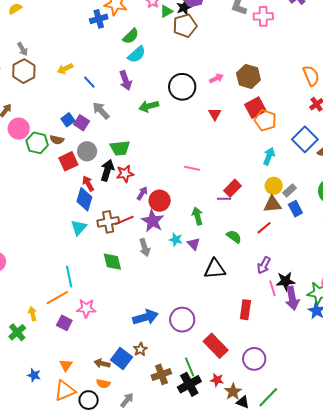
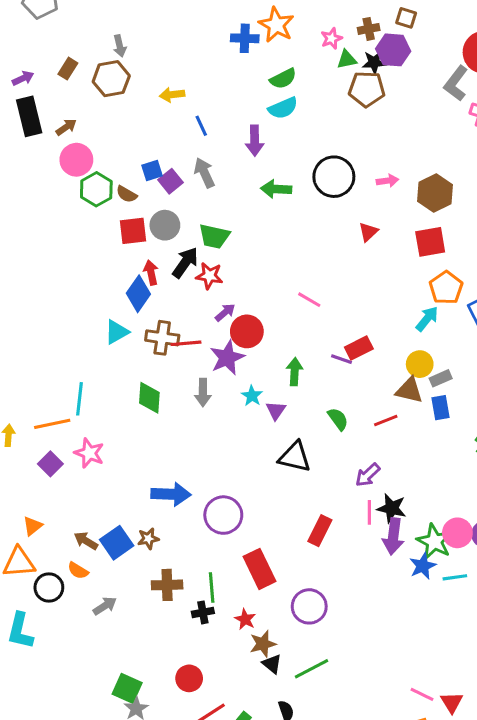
orange pentagon: (265, 120) -> (446, 288), moved
black cross: (189, 384) -> (203, 612), size x0.6

